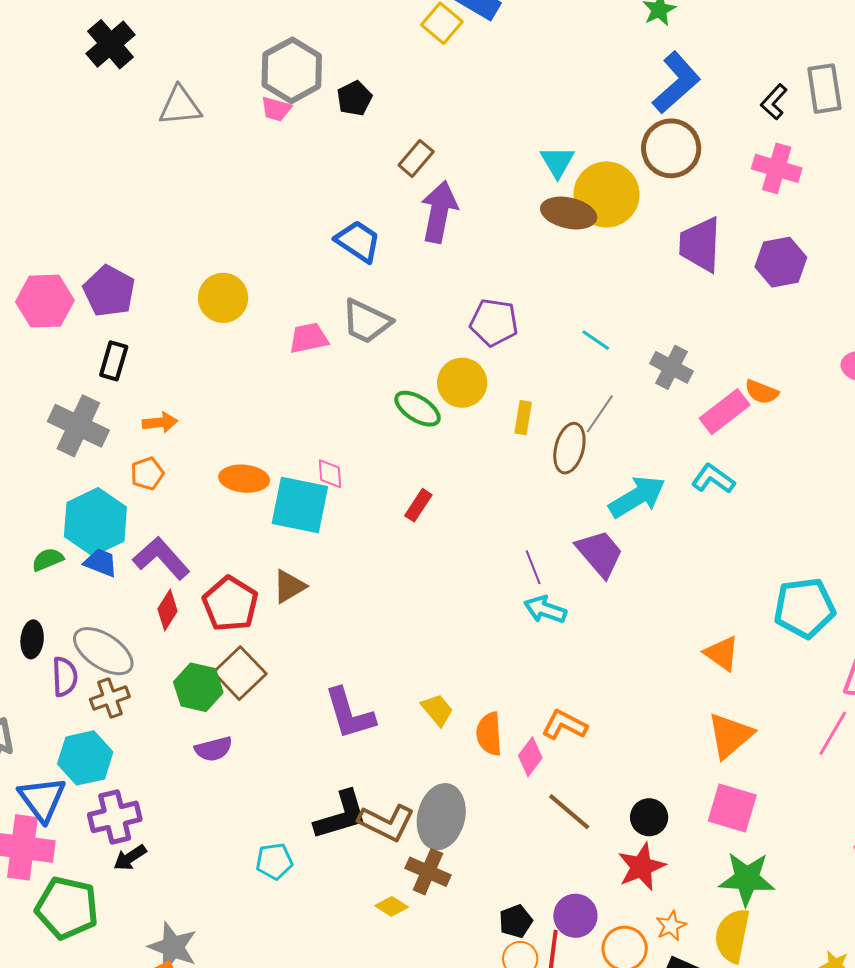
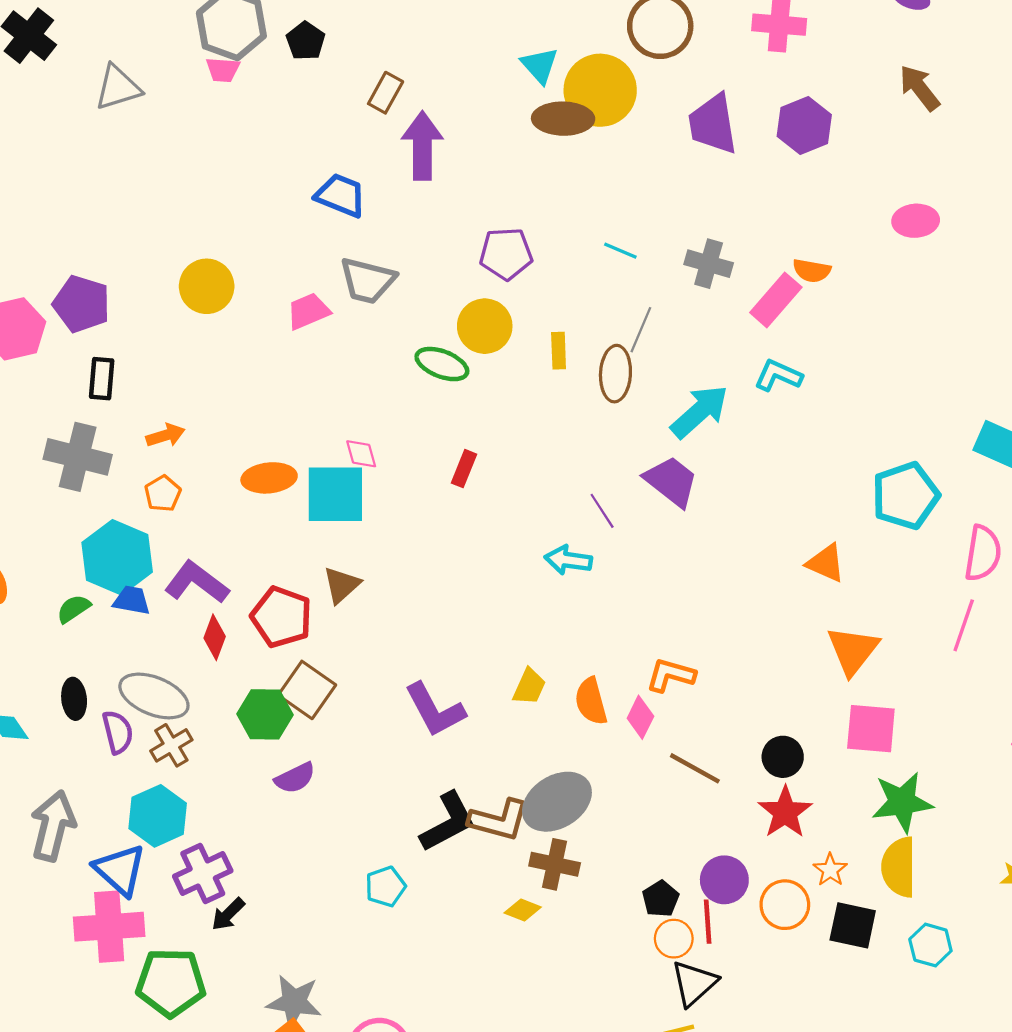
cyan arrow: (545, 610) -> (568, 560), moved
yellow trapezoid: (437, 710) -> (529, 687), turned 75
gray ellipse: (441, 817) -> (557, 802), turned 56

